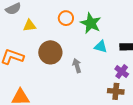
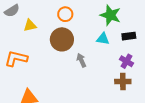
green star: (91, 23) -> (110, 15), moved
brown circle: (50, 52) -> (62, 39), moved

